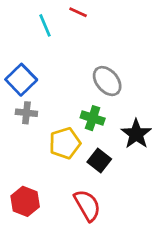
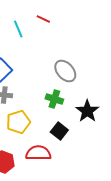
yellow pentagon: (65, 143) -> (18, 122), moved
red semicircle: (87, 205) -> (38, 153), moved, turned -60

